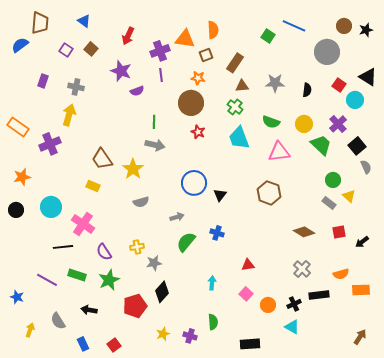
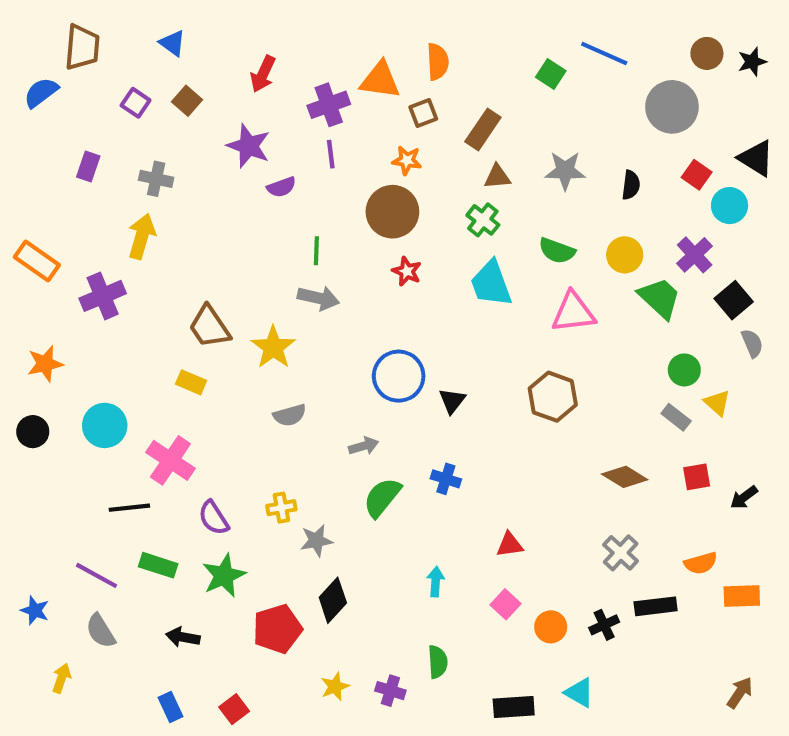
gray semicircle: (58, 321) -> (101, 631), moved
cyan triangle: (292, 327) -> (579, 693), moved

